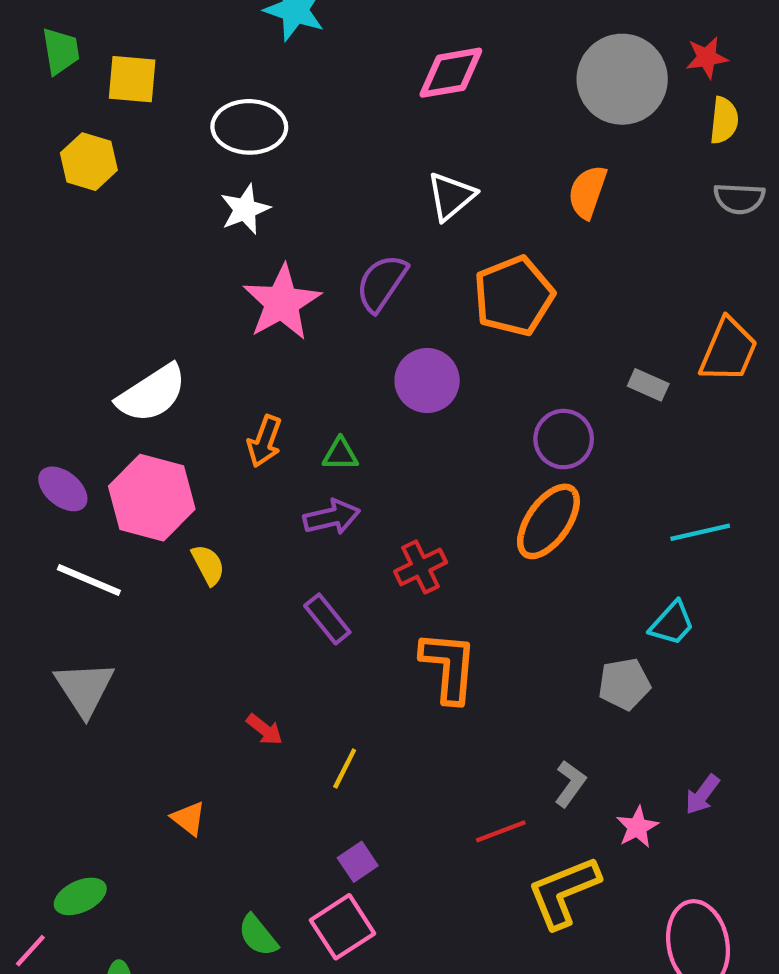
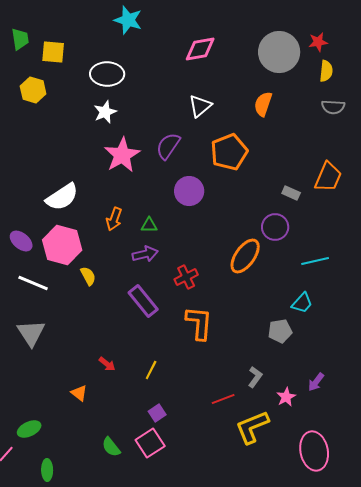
purple circle: (564, 439) -> (275, 227), moved
purple rectangle: (327, 619) -> (143, 301), size x1.4
red arrow: (264, 730) -> (107, 364), moved

